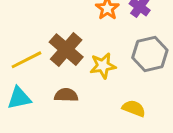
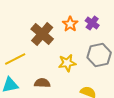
brown cross: (66, 50) -> (42, 34), moved

